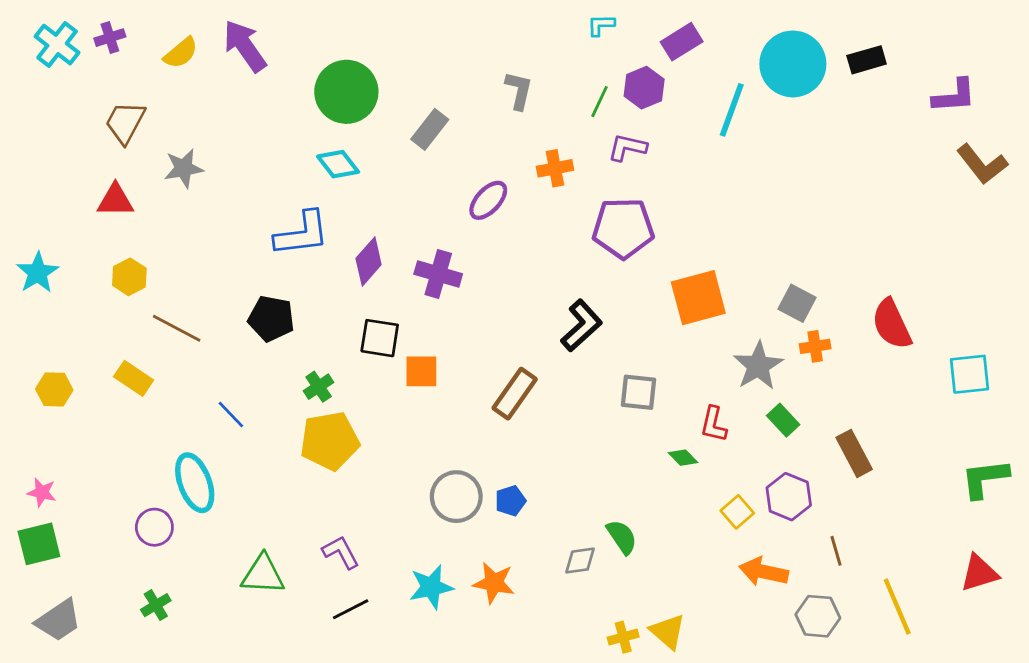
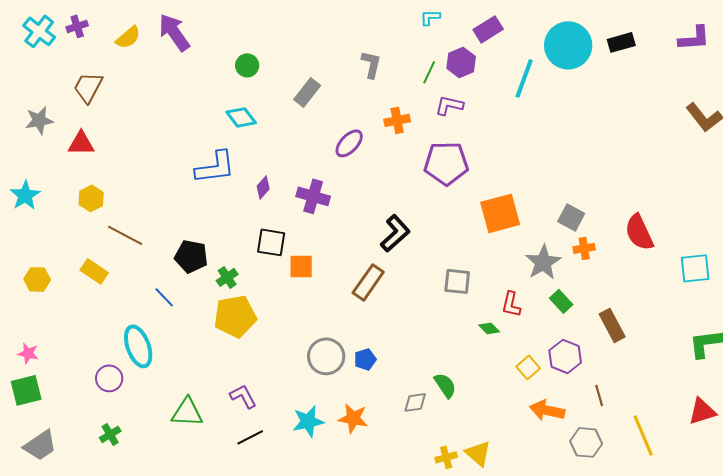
green circle: (346, 92) -> (247, 65), size x0.5
purple L-shape: (954, 96) -> (694, 38), moved
gray star: (184, 168) -> (39, 120), moved
purple diamond: (369, 262) -> (263, 187), size x0.7
black pentagon: (271, 319) -> (191, 256), moved
black L-shape: (581, 325) -> (395, 233), moved

